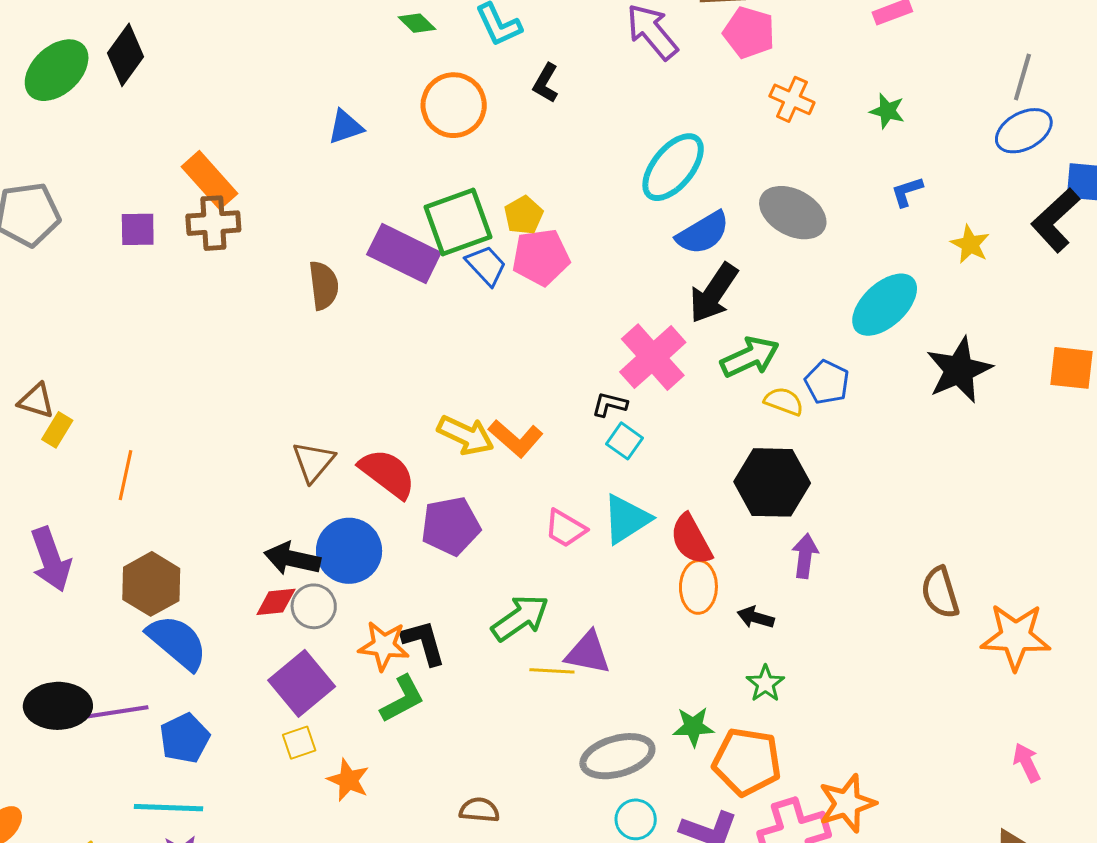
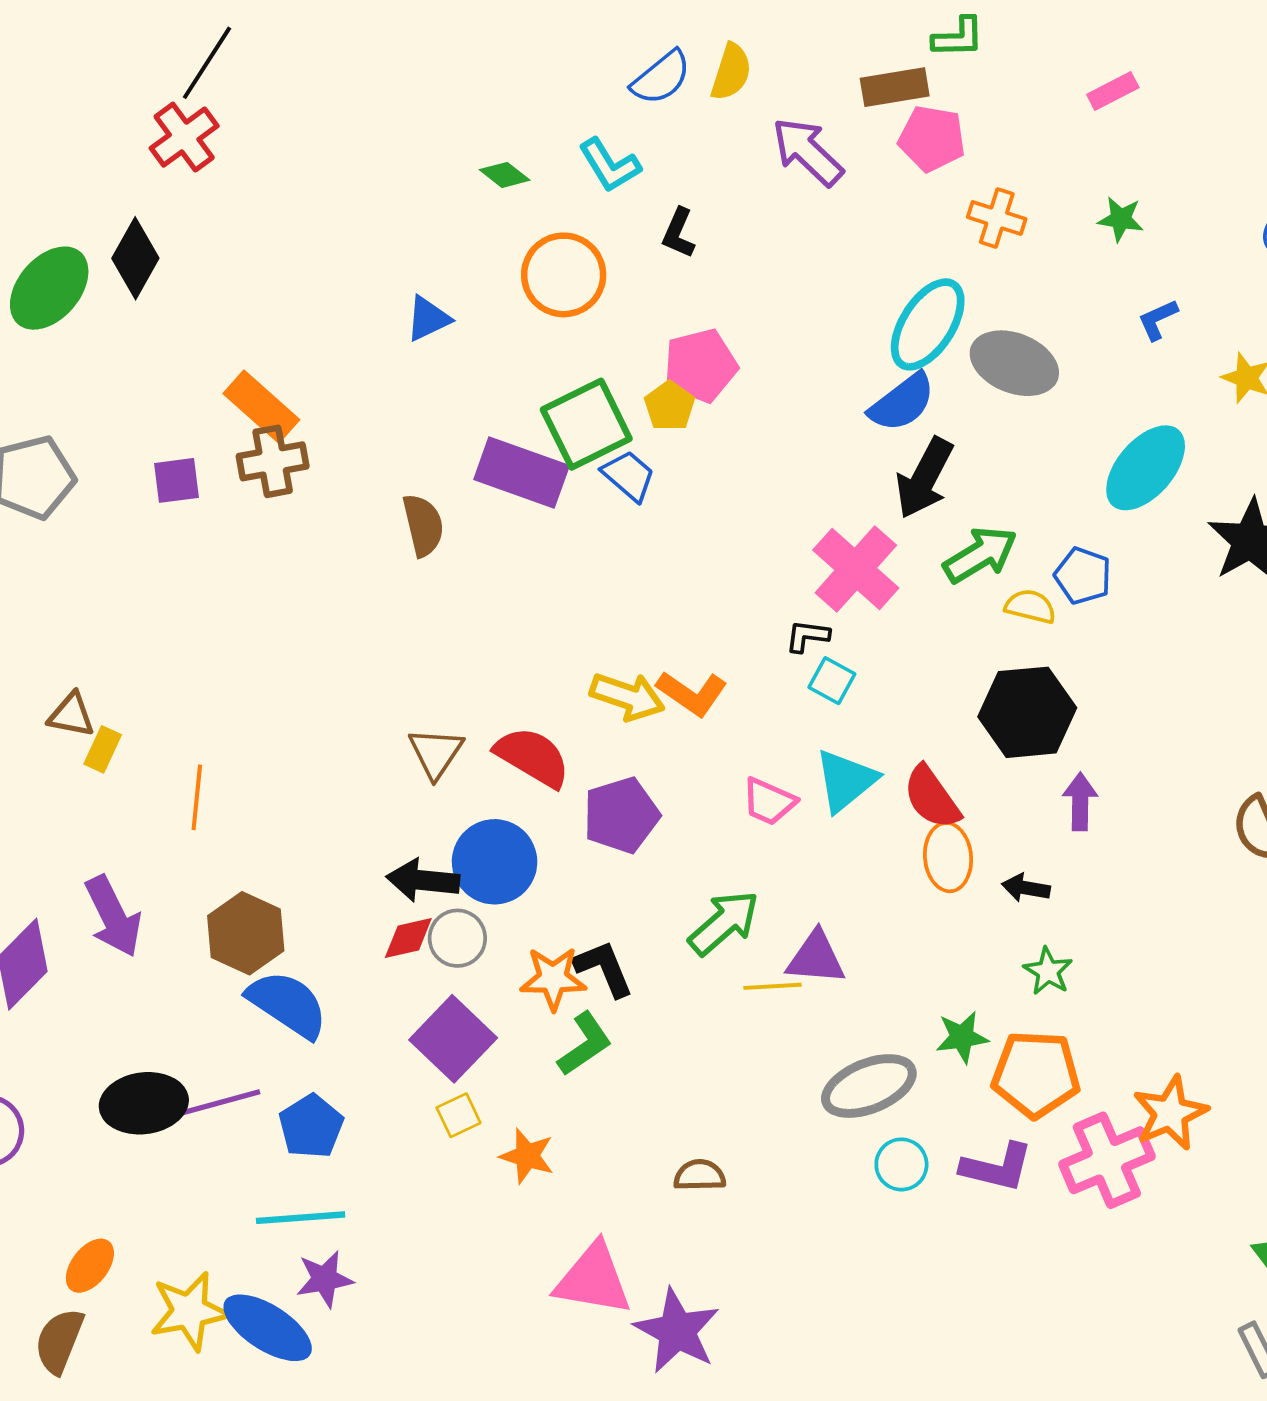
cyan ellipse: (673, 167) -> (928, 324), moved
pink pentagon: (541, 257) -> (700, 365), moved

